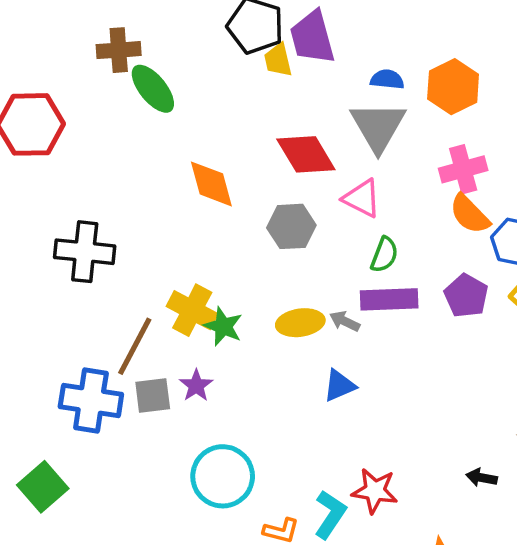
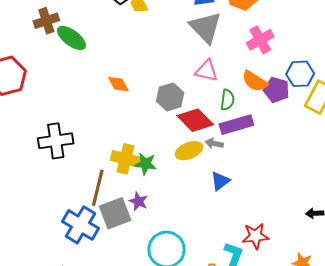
red diamond: (306, 154) -> (195, 120), moved
orange diamond: (211, 184) -> (118, 84), size x0.7
orange semicircle: (470, 214) -> (255, 81), moved
purple pentagon: (466, 296) -> (276, 90), moved
gray square: (153, 395) -> (115, 213), size x1.4
blue cross: (91, 401) -> (80, 225), turned 36

